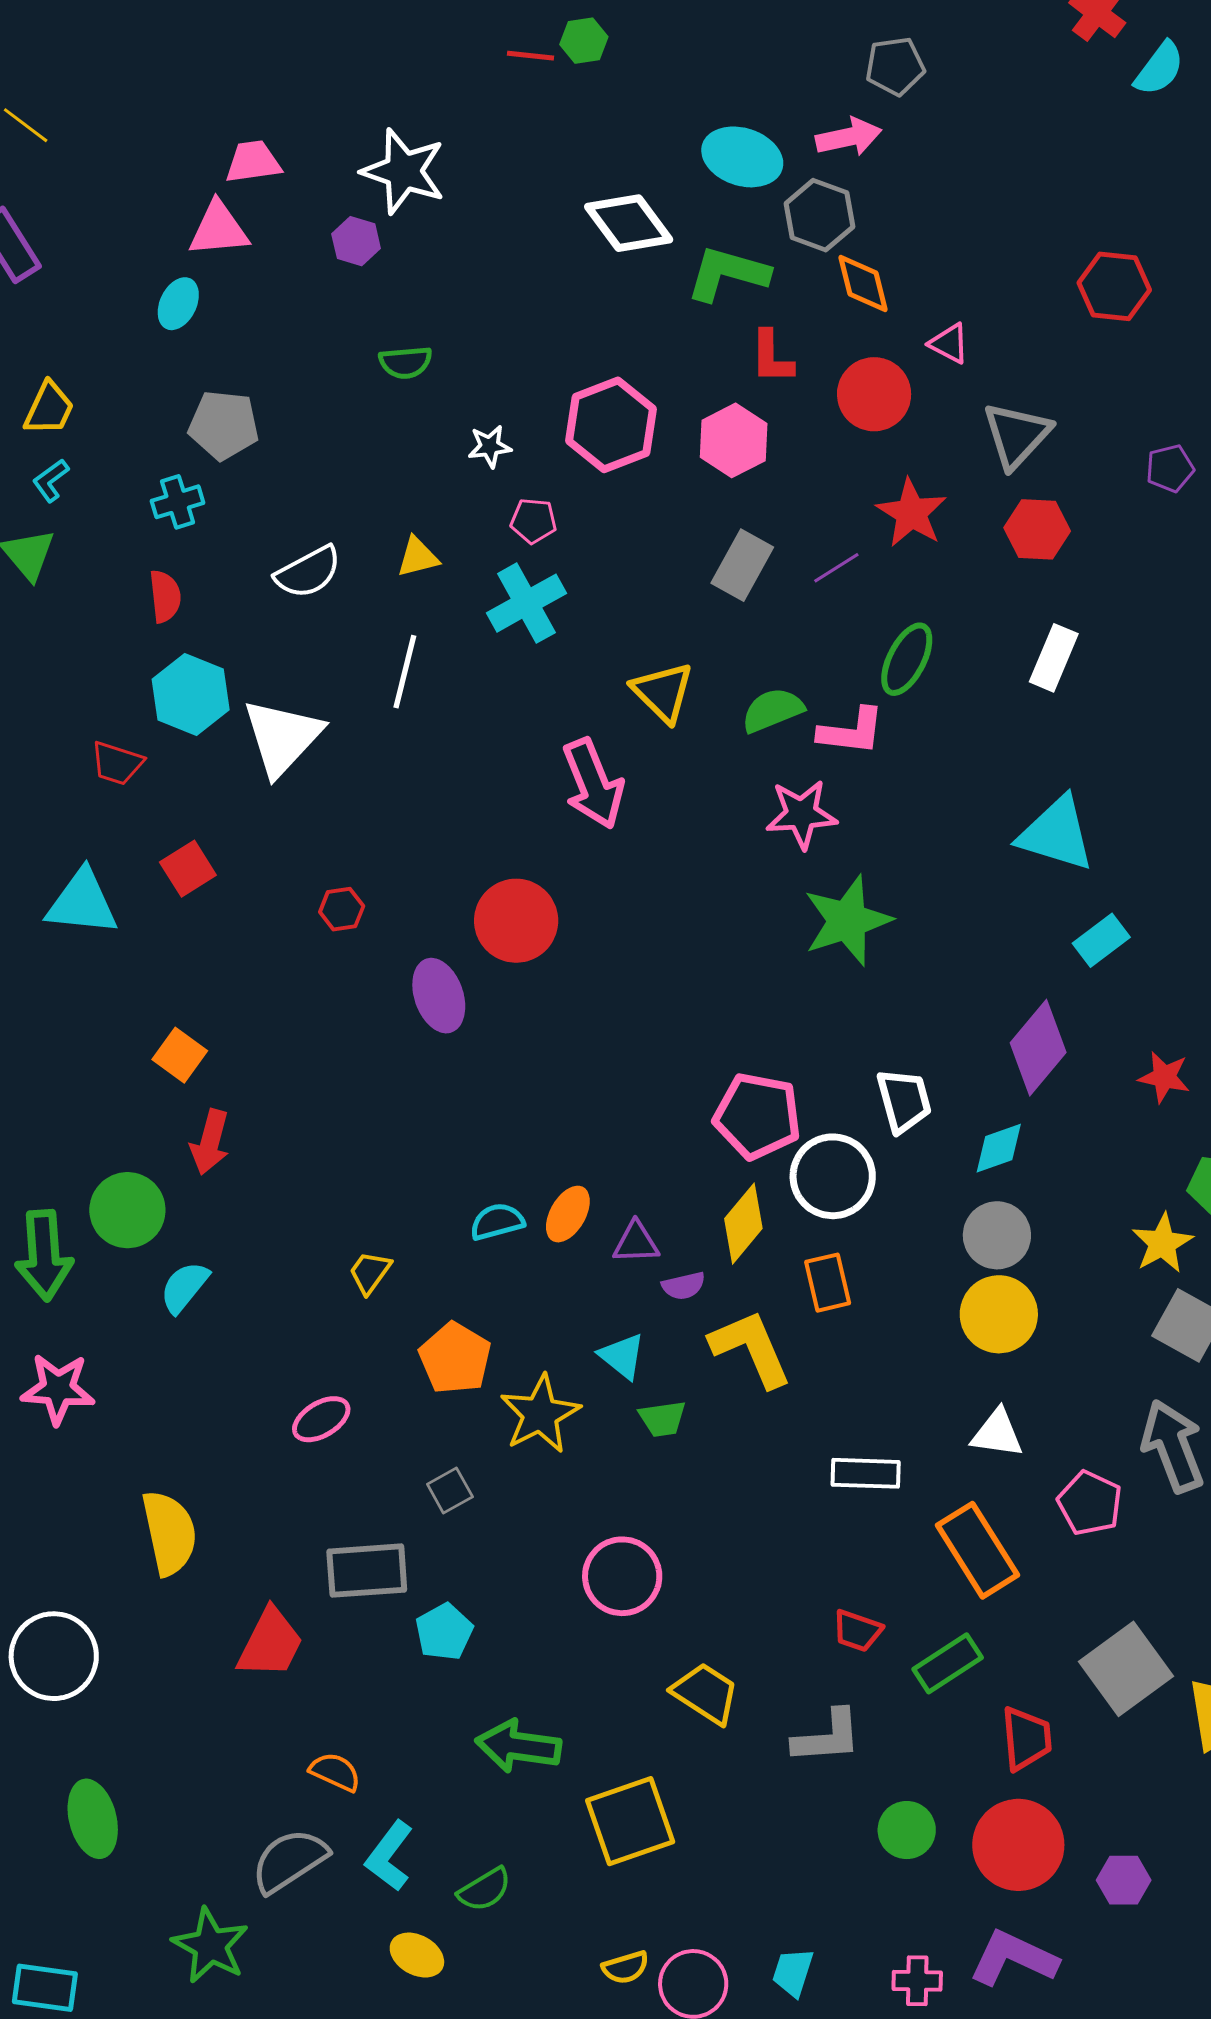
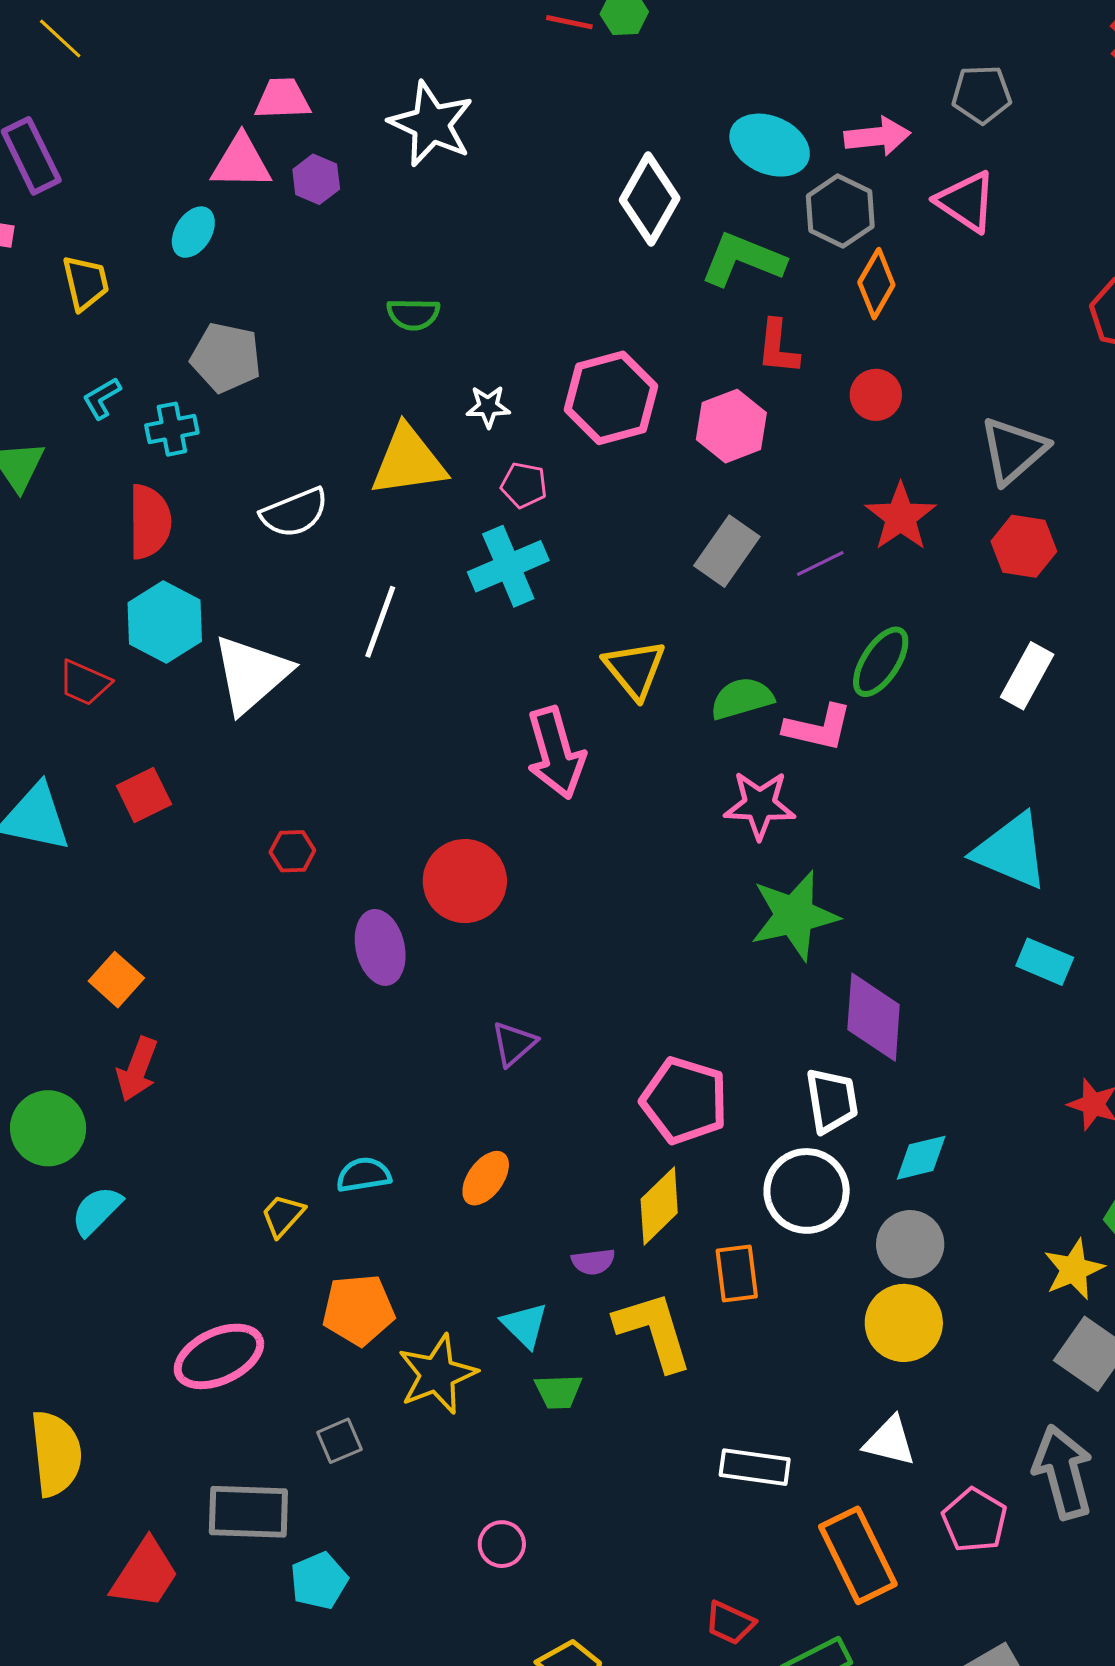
gray pentagon: (895, 66) -> (982, 94), moved
white diamond: (629, 223) -> (650, 199), turned 60
purple hexagon: (356, 241) -> (316, 179), moved
orange diamond: (863, 284) -> (876, 284), turned 38
pink triangle: (949, 343) -> (966, 202), moved, size x1.5
red circle: (874, 394) -> (876, 395), size x0.7
yellow trapezoid: (49, 408) -> (86, 283), moved, turned -44
cyan L-shape: (51, 480) -> (102, 398), moved
yellow triangle: (418, 557) -> (408, 461), moved, size x1.8
red semicircle: (165, 596) -> (150, 522), size x1.4
cyan rectangle: (1101, 940) -> (1045, 962), turned 54
purple diamond: (1038, 1048) -> (874, 1017), moved, turned -42
white circle: (833, 1176) -> (807, 1191), moved
cyan semicircle: (497, 1222) -> (364, 1175), moved
purple triangle: (636, 1243) -> (514, 1044), moved, turned -45
orange pentagon: (455, 1358) -> (358, 1310), turned 30
pink ellipse: (321, 1419) -> (219, 1356), size x1.5
pink circle: (622, 1576) -> (502, 1544), size x0.6

